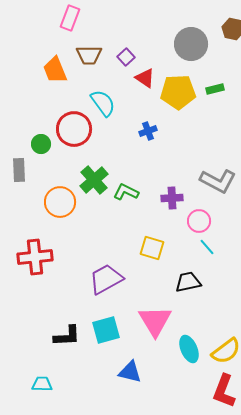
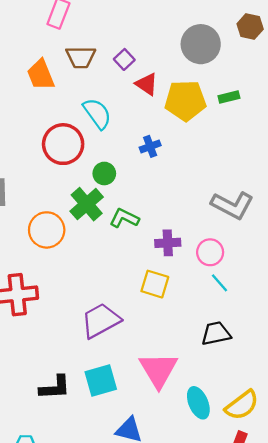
green circle: (41, 144) -> (104, 173), moved
purple cross: (172, 198) -> (168, 243), moved
black trapezoid: (188, 282) -> (216, 333), moved

